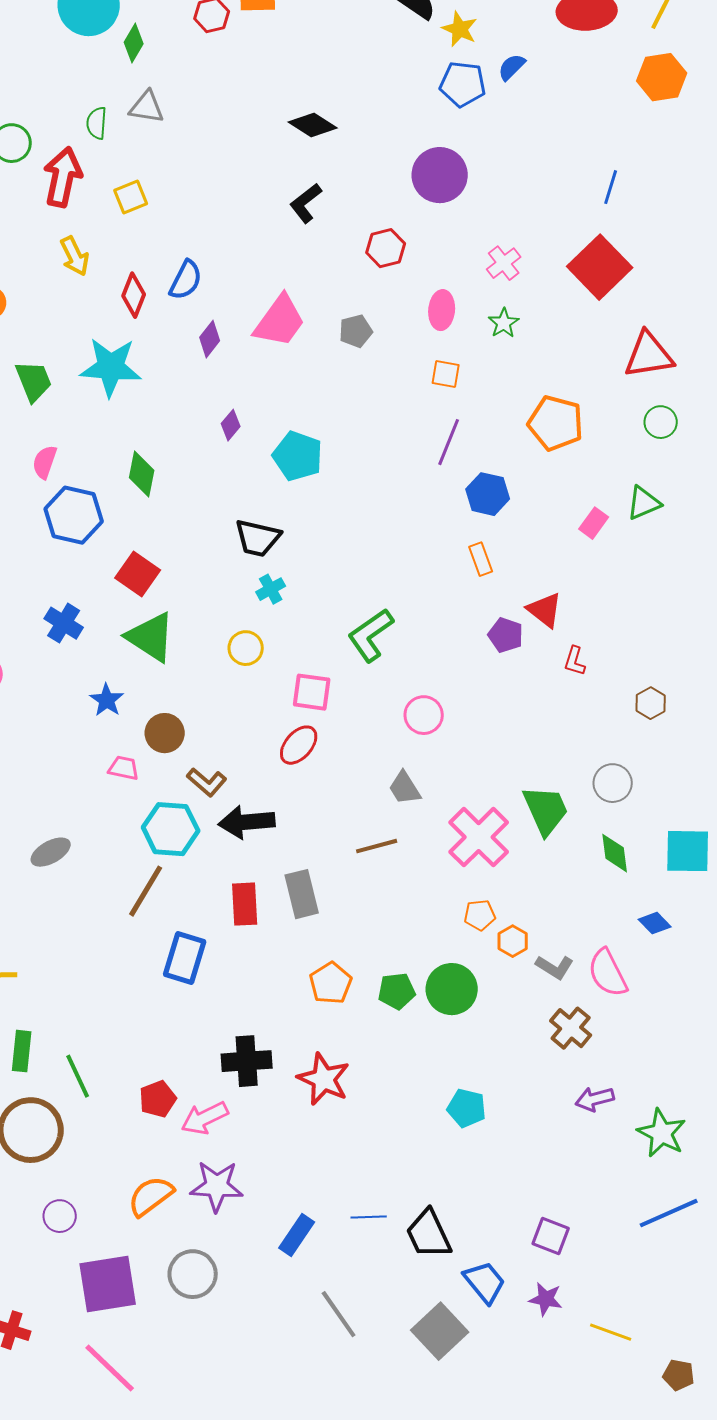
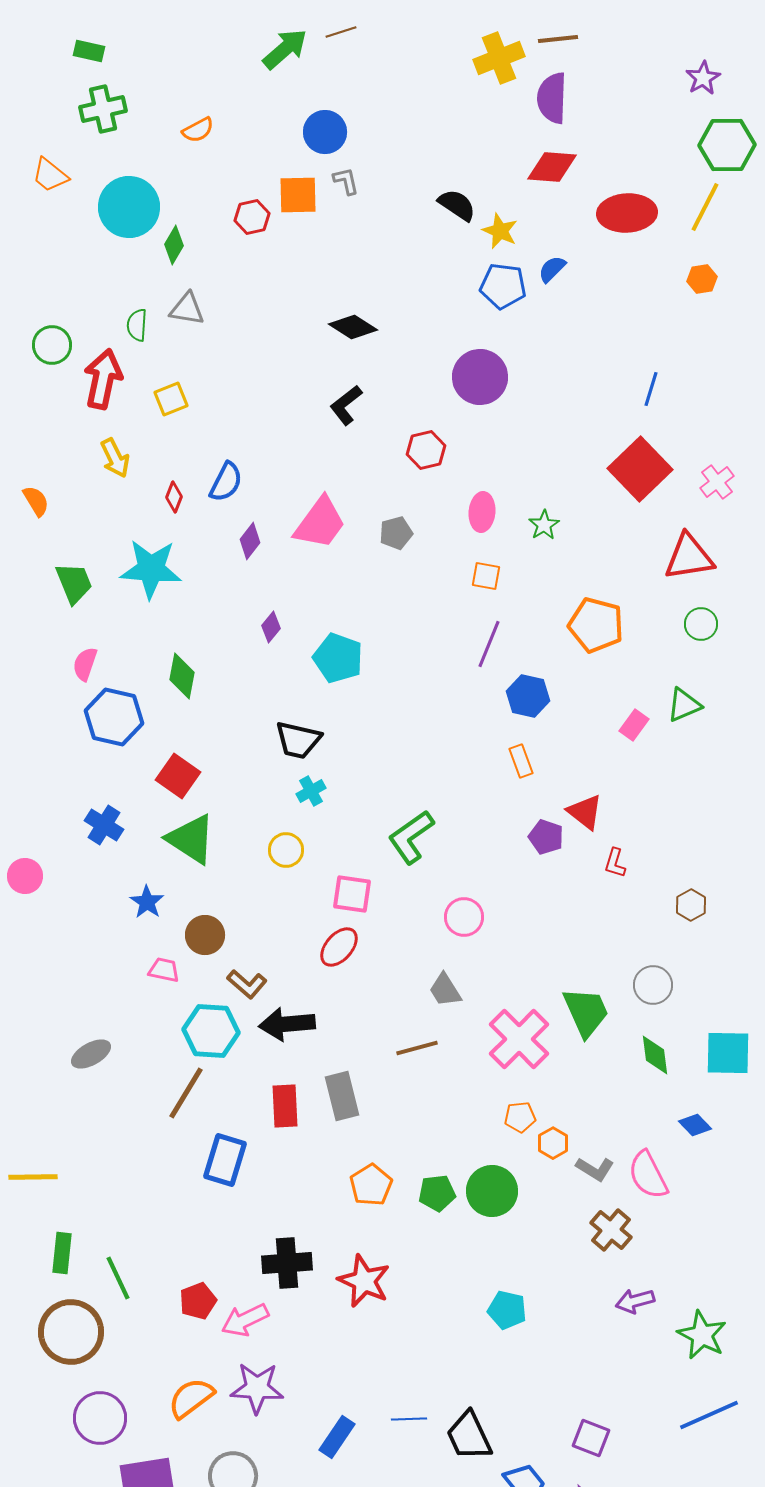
orange hexagon: (662, 77) -> (702, 279), size x0.6
pink cross: (504, 263) -> (717, 482), moved
red diamond: (134, 295) -> (174, 497), size x0.7
purple circle: (60, 1216) -> (100, 1418), size x1.6

